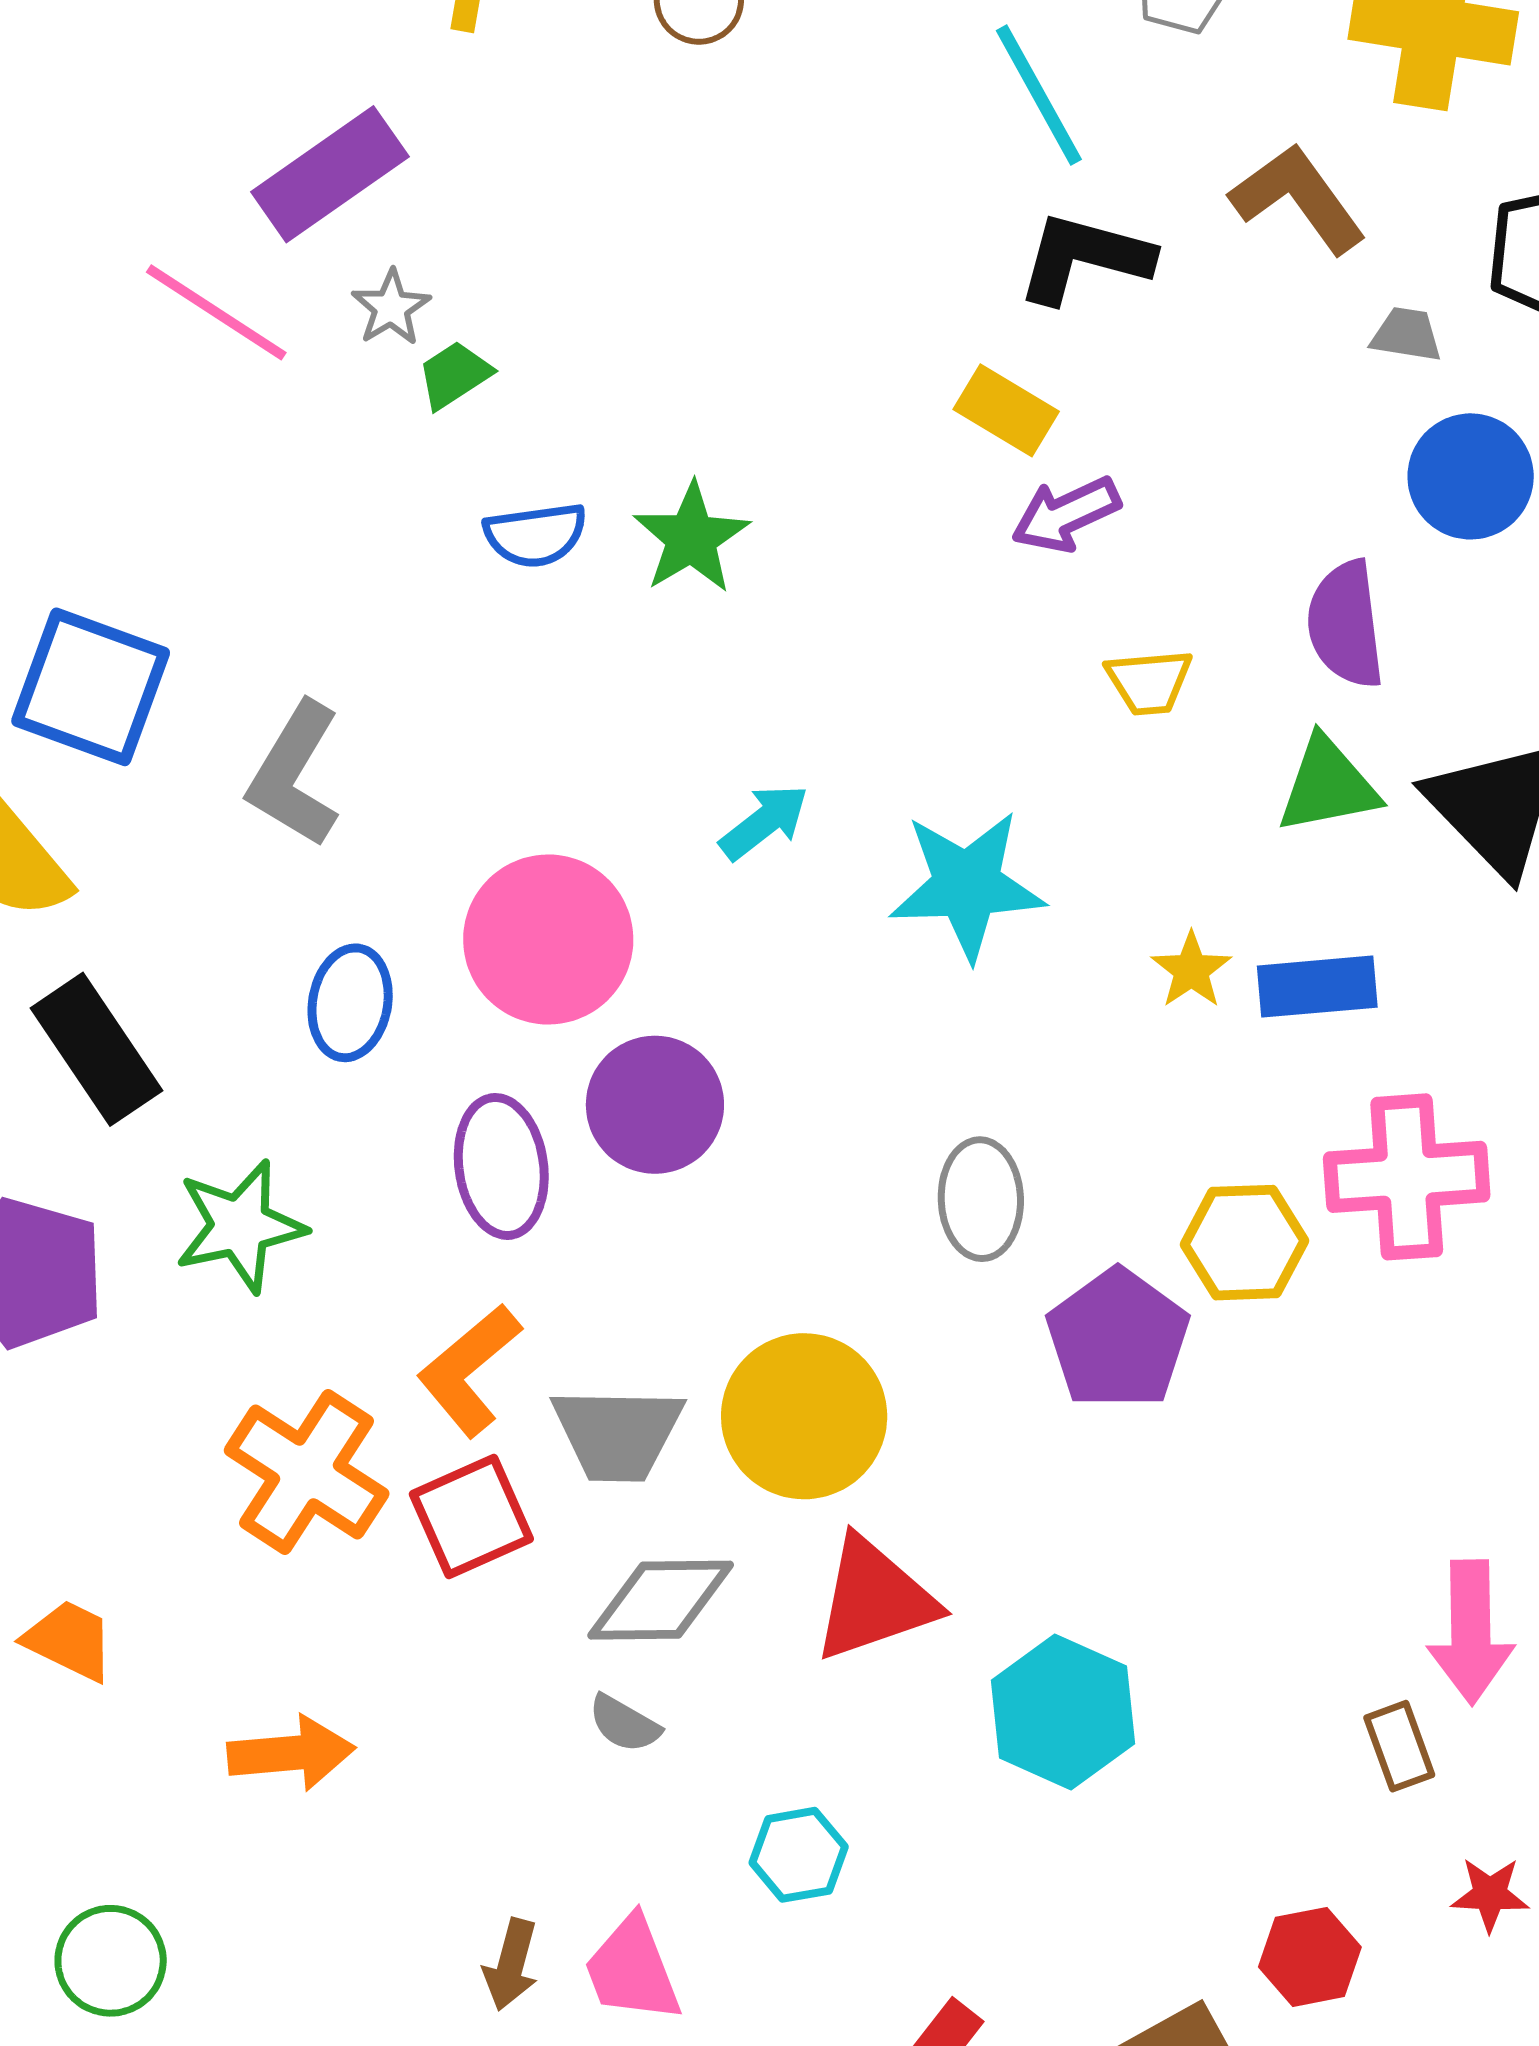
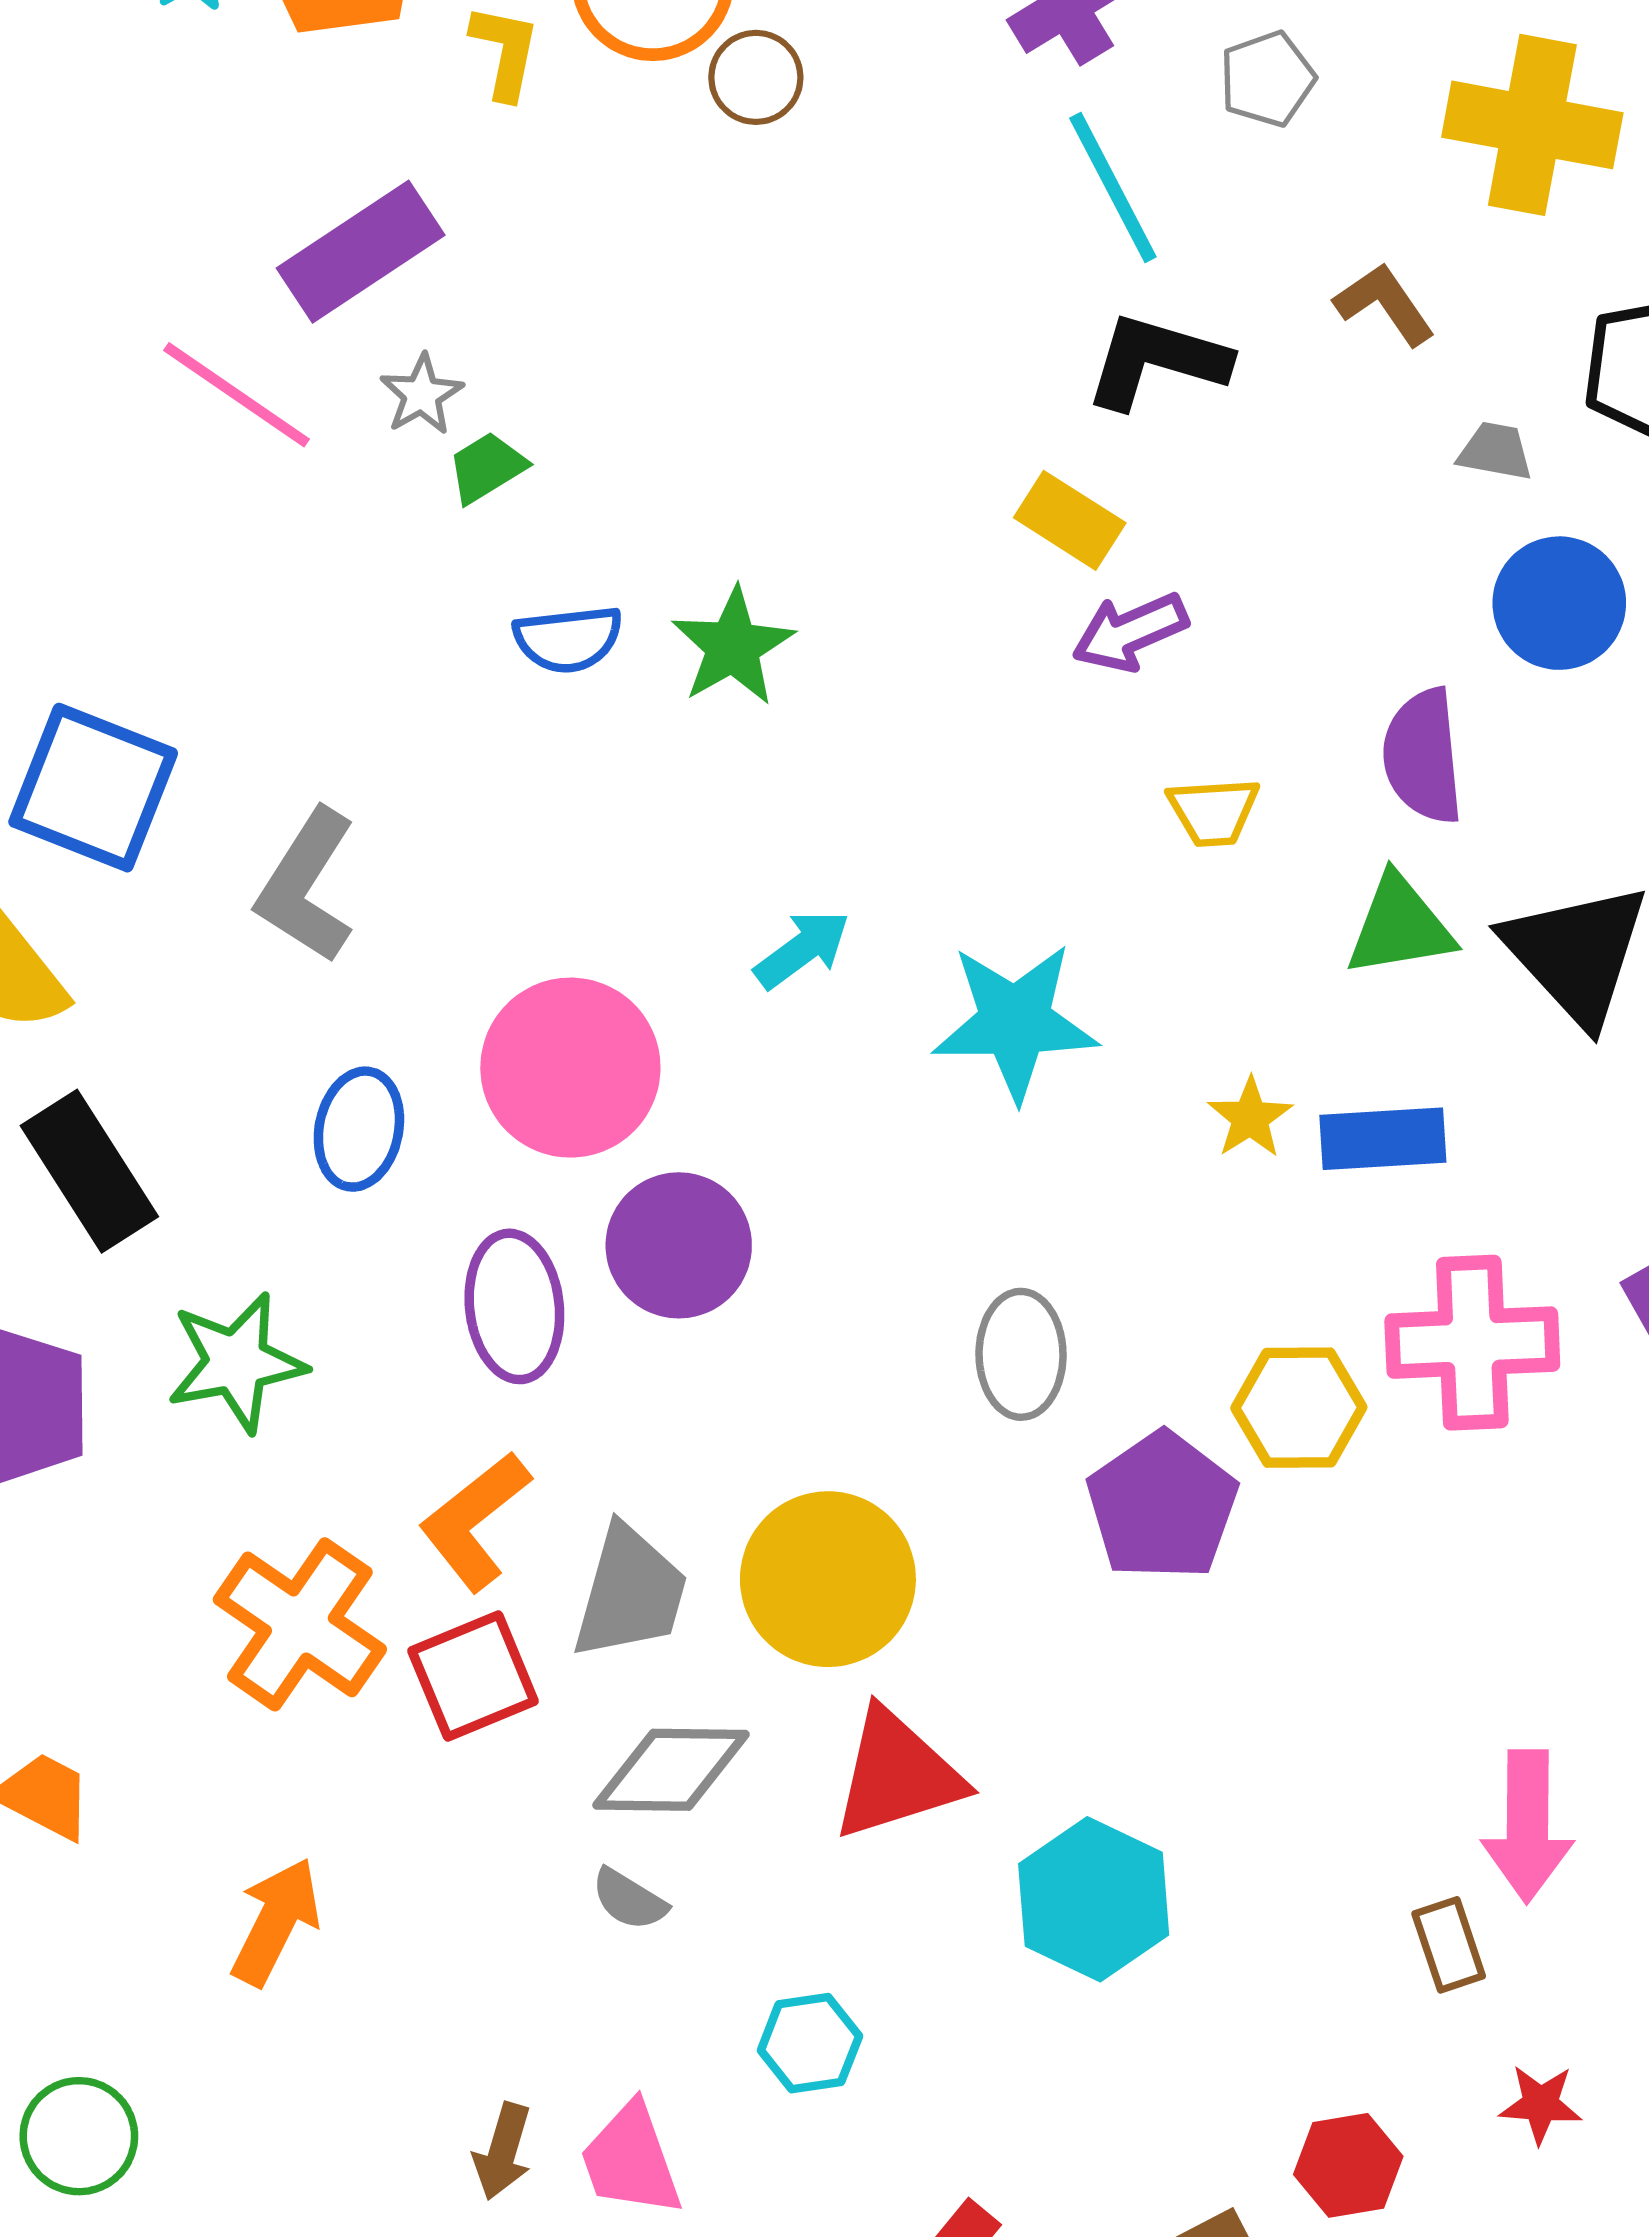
brown L-shape: (1298, 198) -> (1385, 304), size x0.7
gray trapezoid: (618, 1434) -> (630, 1592), turned -77
orange arrow: (291, 1753) -> (276, 1922), turned -60

